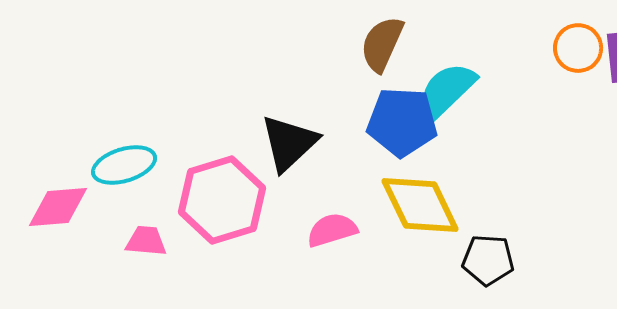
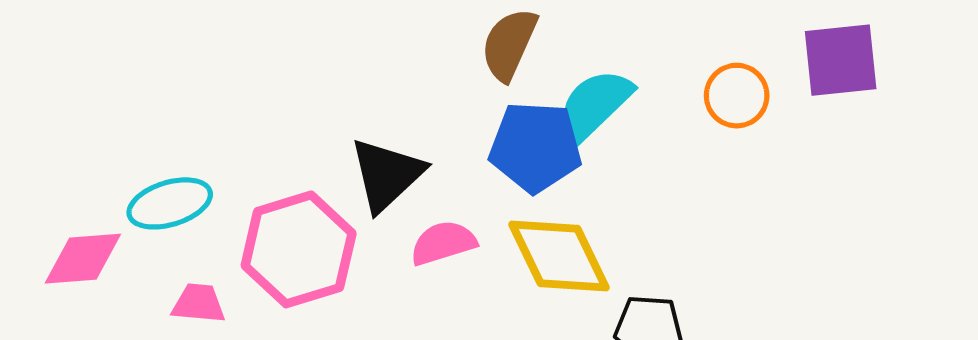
orange circle: (578, 48) -> (737, 96), moved
pink semicircle: (332, 230) -> (443, 243), moved

